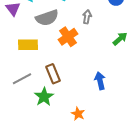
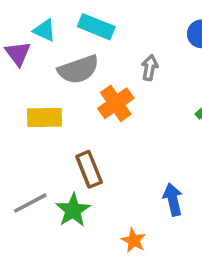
gray line: (22, 79) -> (30, 203), moved
blue arrow: (100, 81) -> (173, 199), moved

